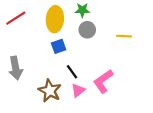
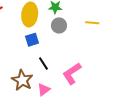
yellow line: (124, 36) -> (92, 23), moved
pink triangle: (78, 90) -> (44, 90), moved

